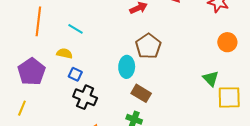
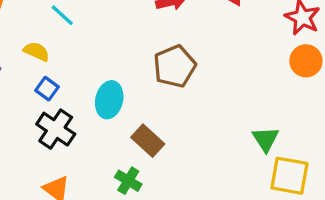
orange circle: (227, 42) -> (306, 61), moved
cyan ellipse: (127, 67) -> (109, 100), moved

